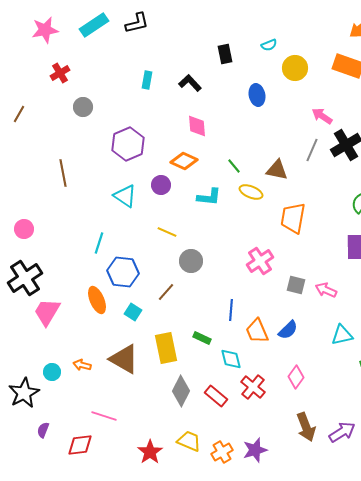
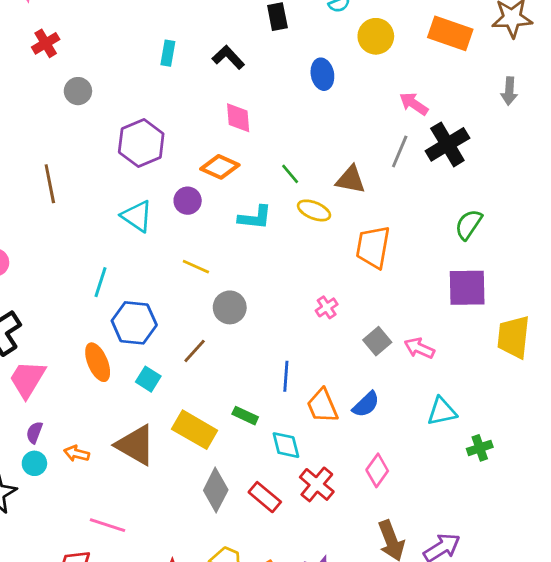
pink cross: (260, 261) -> (327, 307), size x0.6
gray square: (296, 285) -> (377, 341), turned 36
yellow rectangle: (166, 348) -> (195, 430), turned -48
purple semicircle: (43, 430) -> (34, 432), moved

